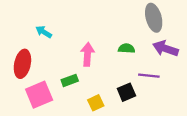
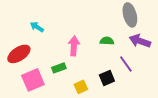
red ellipse: (22, 64) -> (19, 54), turned 45
purple line: (149, 76) -> (126, 64), turned 48

